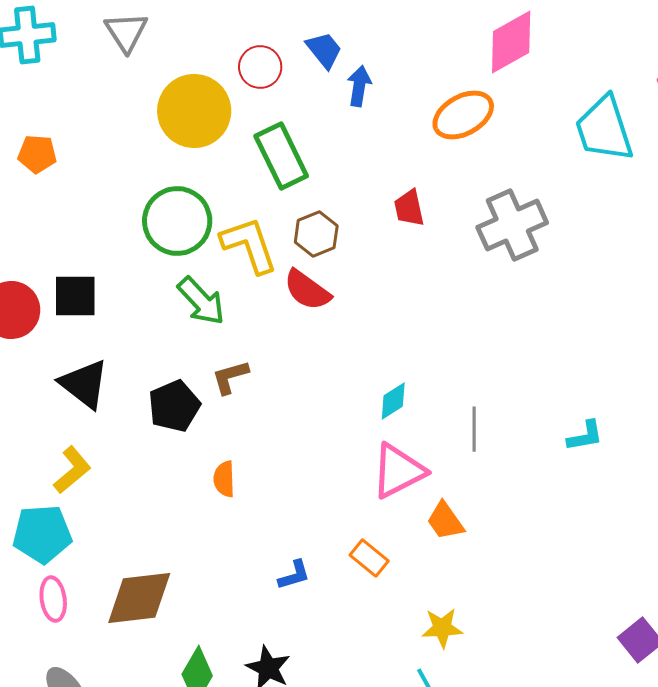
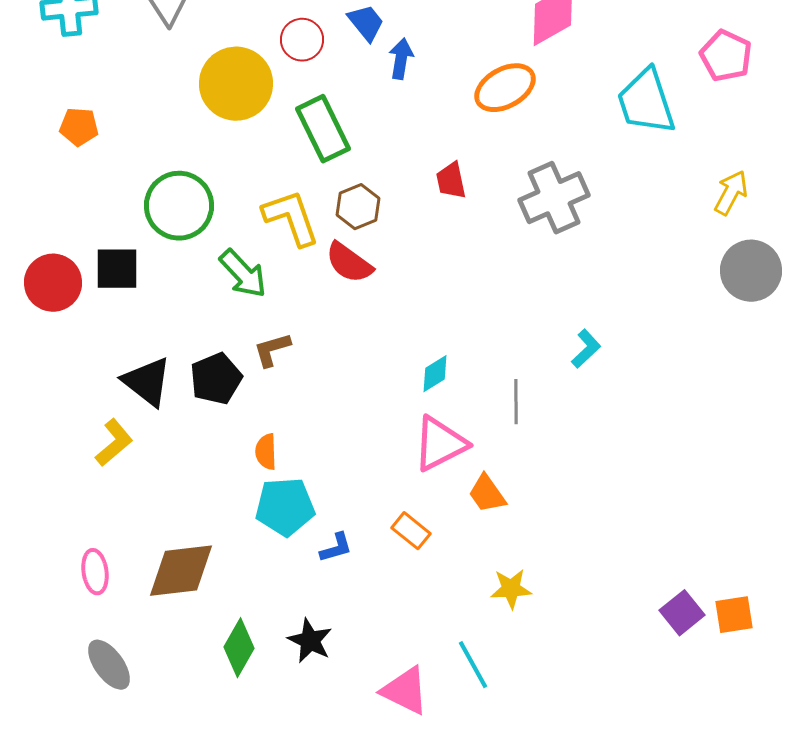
green circle: (177, 221) -> (179, 206), moved
black triangle: (84, 384) -> (147, 382), moved
cyan L-shape: (585, 436) -> (586, 349), moved, turned -33
cyan pentagon: (42, 534) -> (285, 507), moved
yellow star: (442, 628) -> (511, 589), moved

